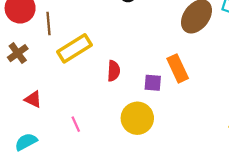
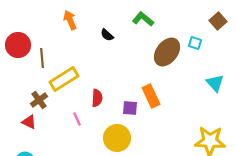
brown cross: (18, 53) -> (39, 100), moved
pink line: (76, 124) -> (77, 119), moved

